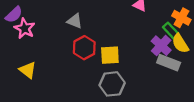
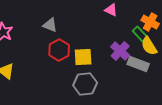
purple cross: (161, 46) -> (120, 51), moved

